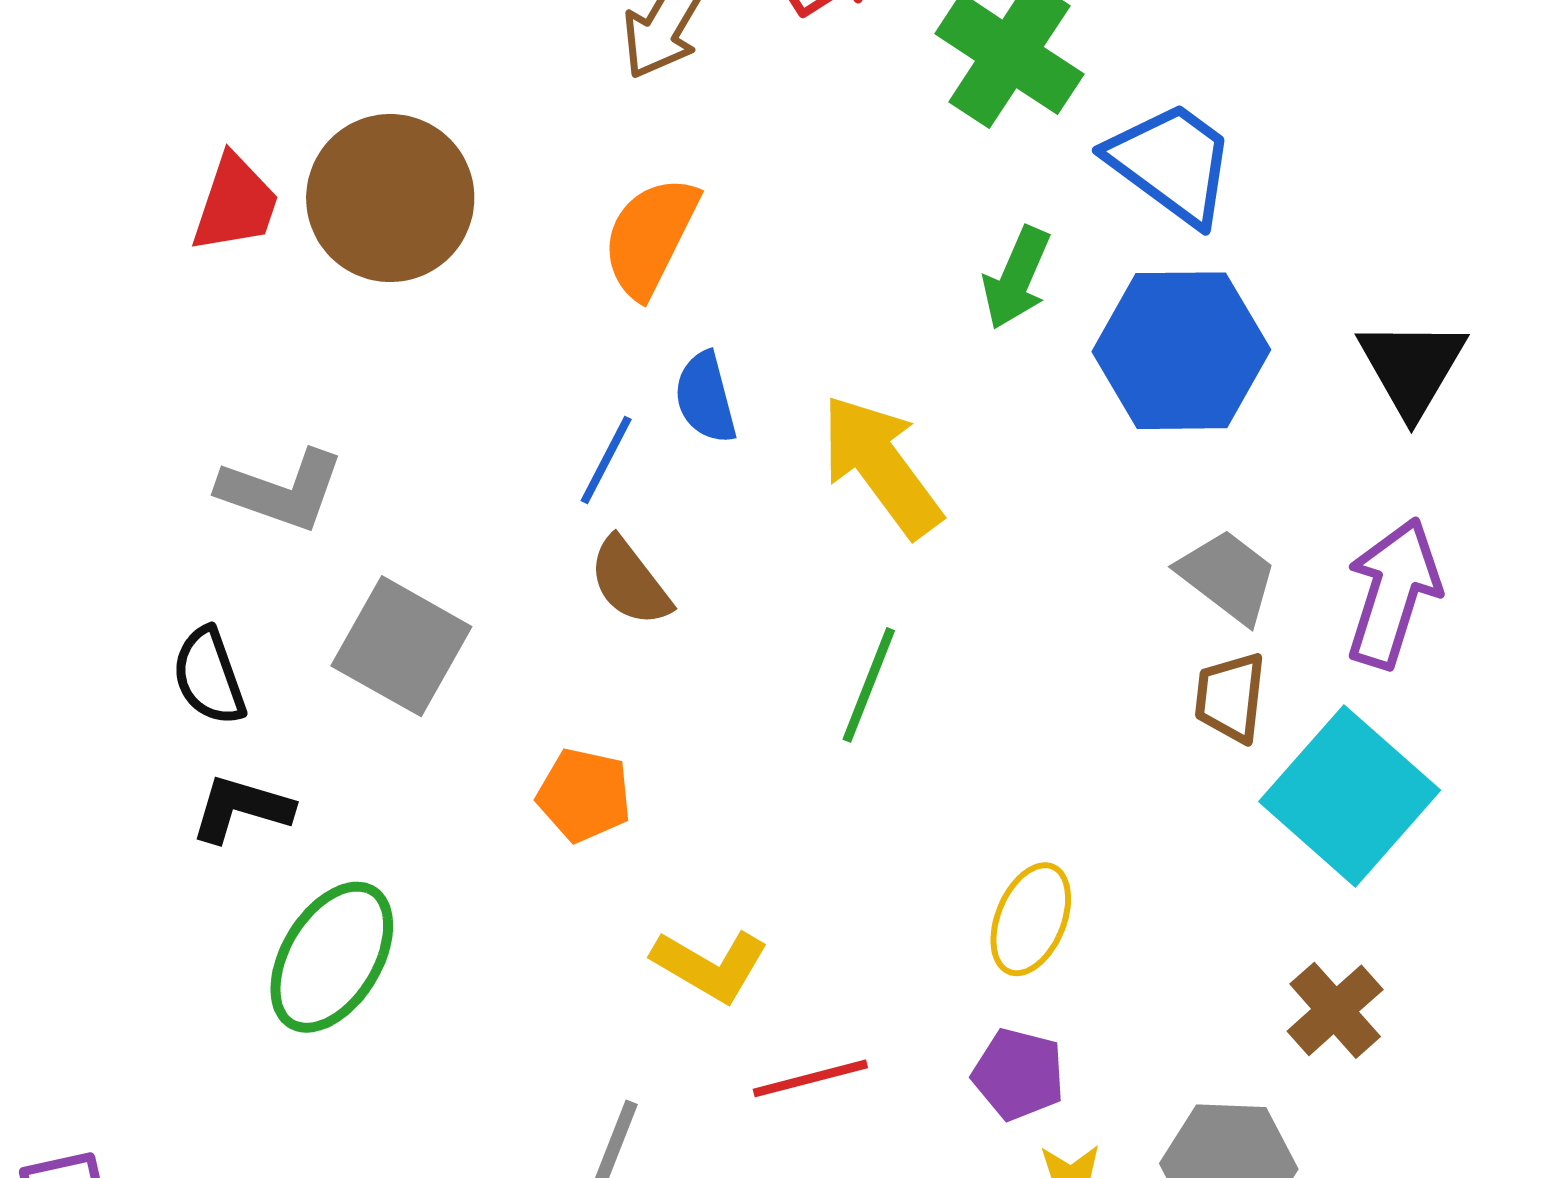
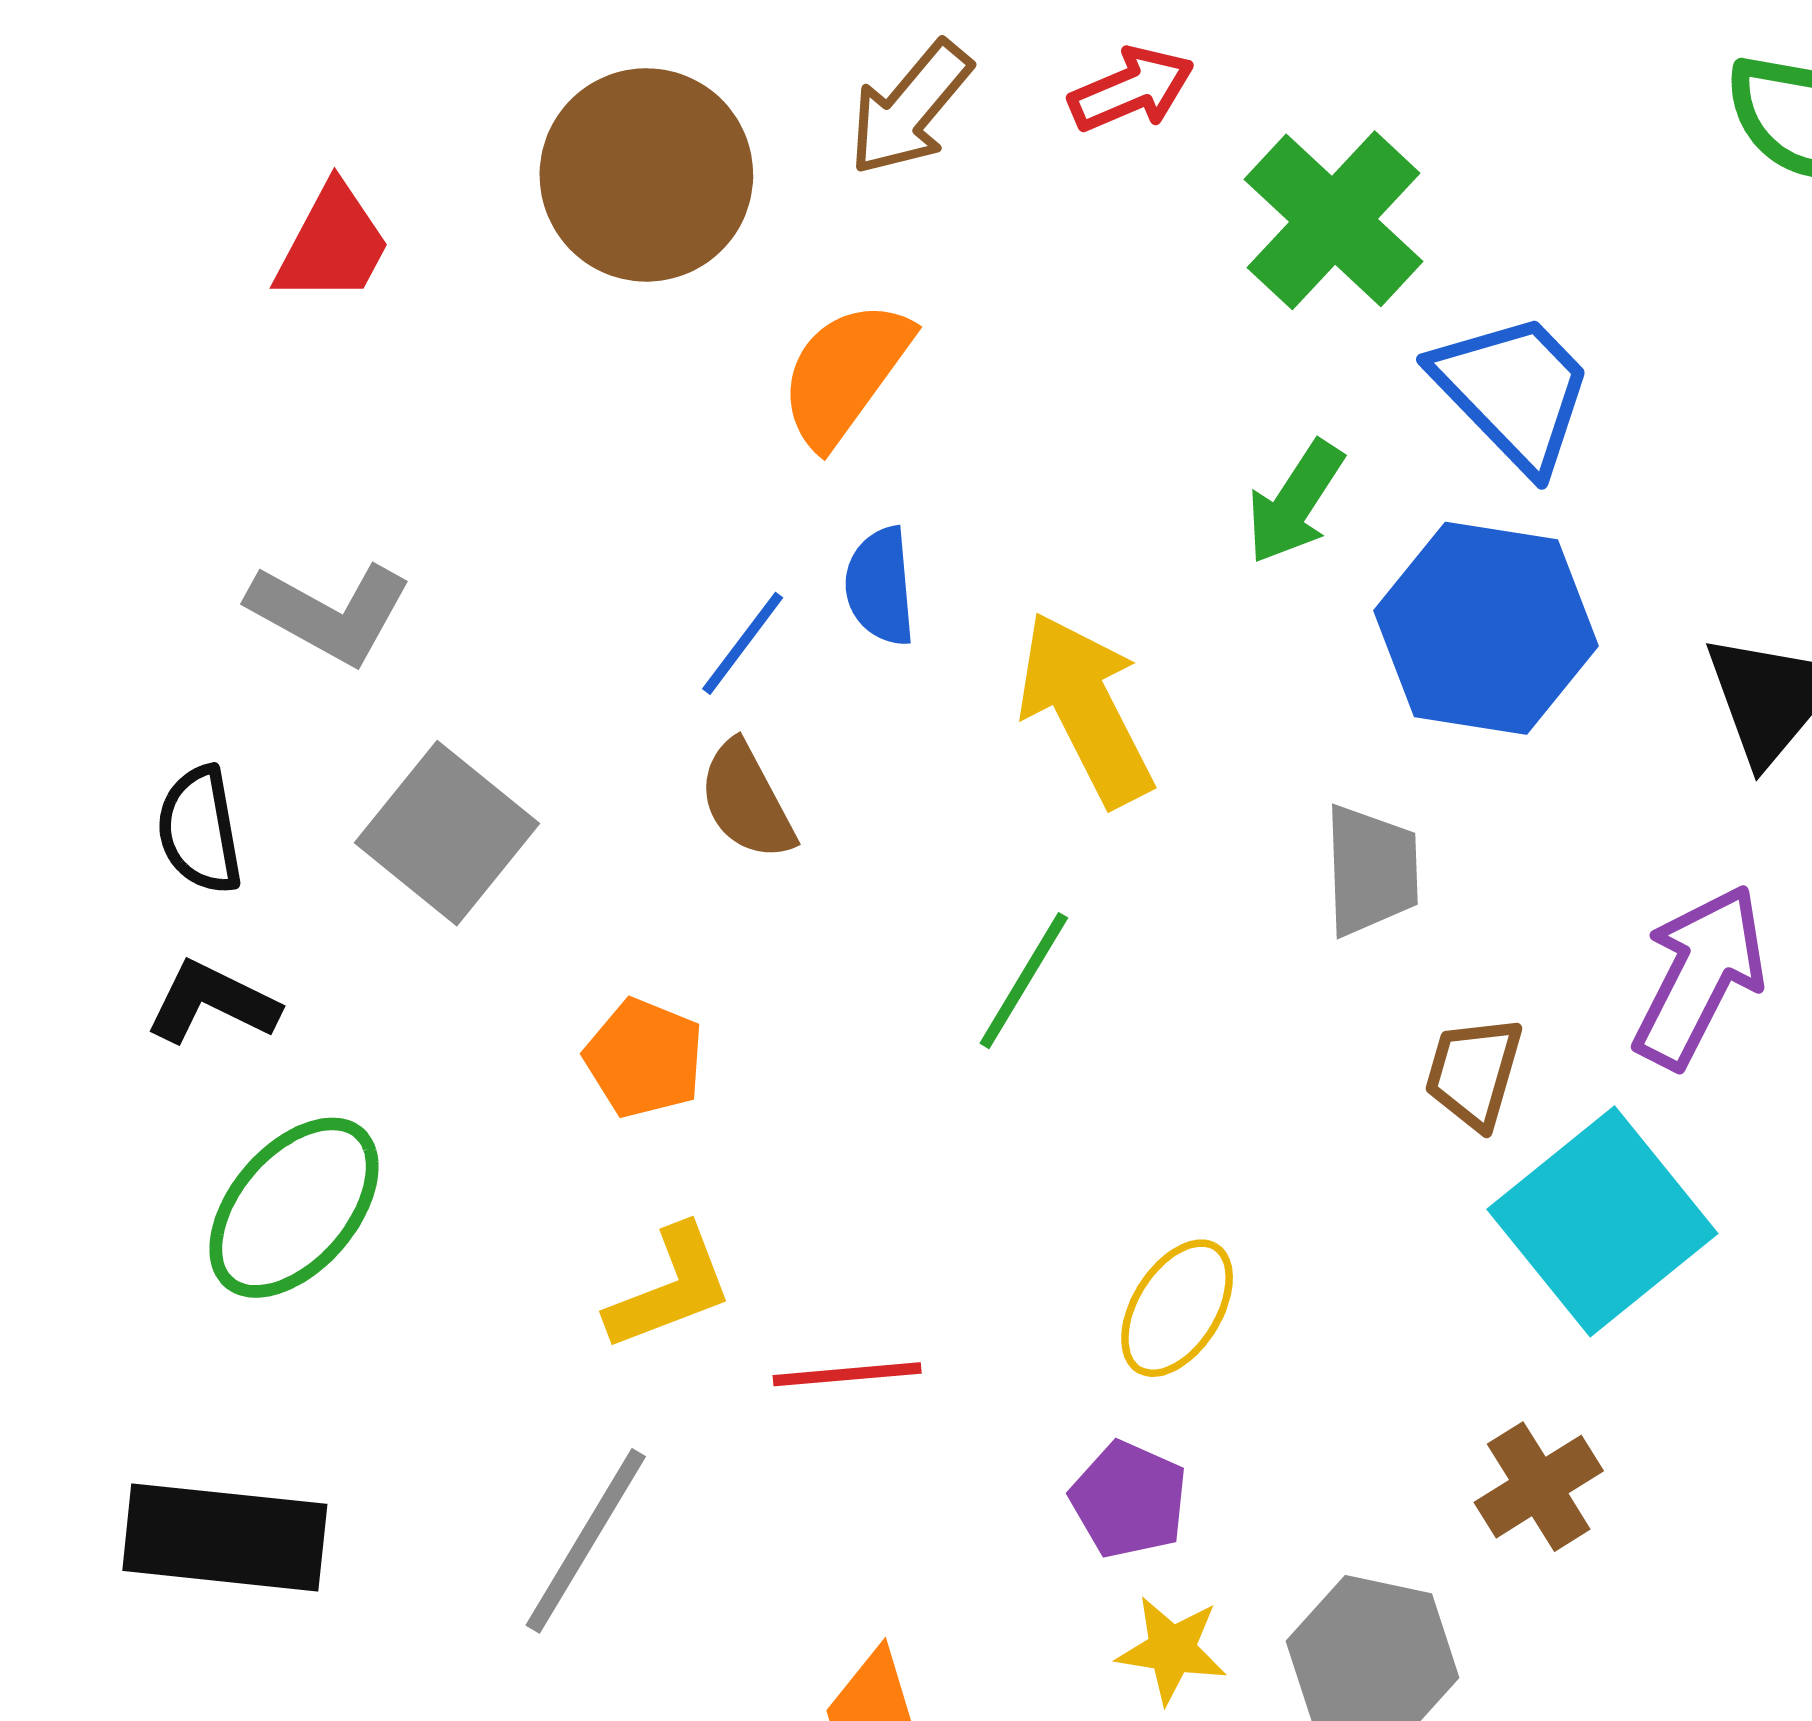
brown circle: (390, 198) -> (646, 175), moved
gray trapezoid: (1228, 576) -> (1371, 870), moved, turned 41
yellow L-shape: (710, 965) -> (670, 1288), moved, turned -61
red line: (810, 1078) -> (847, 1374), moved

